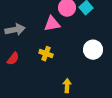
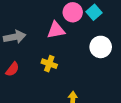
white circle: (93, 50) -> (101, 47), moved

